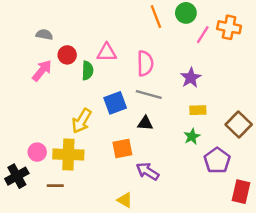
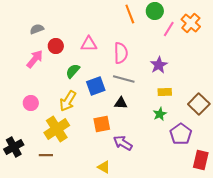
orange cross: (229, 27) -> (191, 23), turned 30
gray semicircle: (44, 35) -> (37, 29), turned -32
green semicircle: (88, 71) -> (73, 71), moved, turned -140
pink circle: (37, 152) -> (31, 103), moved
yellow cross: (68, 154) -> (57, 129), turned -35

